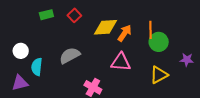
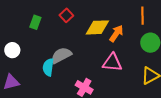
green rectangle: (46, 15) -> (35, 22), moved, turned -56
orange line: (151, 30) -> (142, 16), moved
cyan semicircle: (37, 67) -> (48, 67), moved

